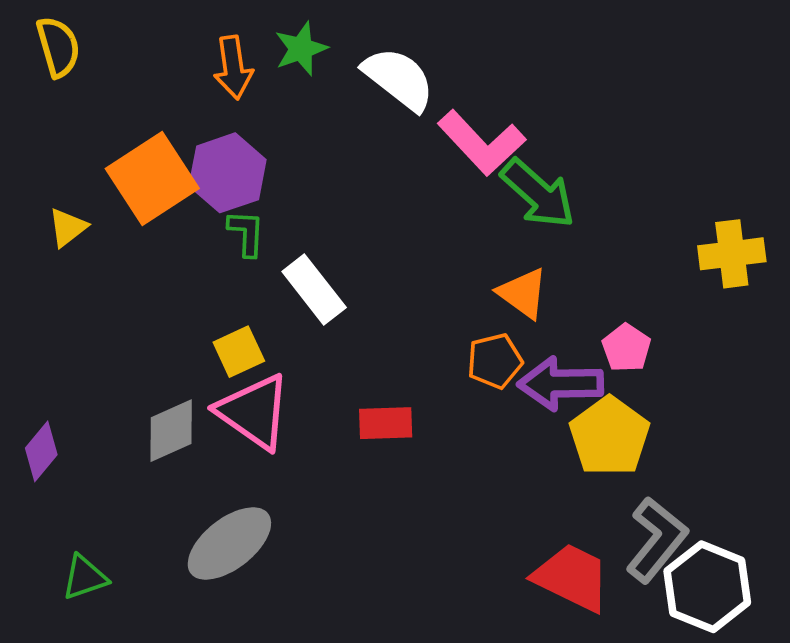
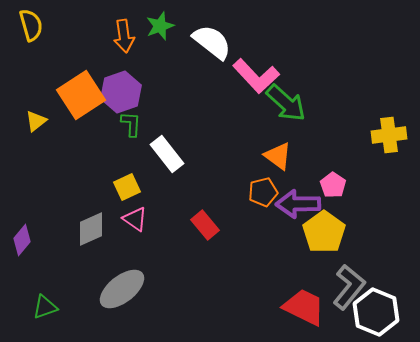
pink triangle: (254, 412) -> (135, 219), size x0.6
red rectangle: (386, 423) -> (205, 225), turned 52

